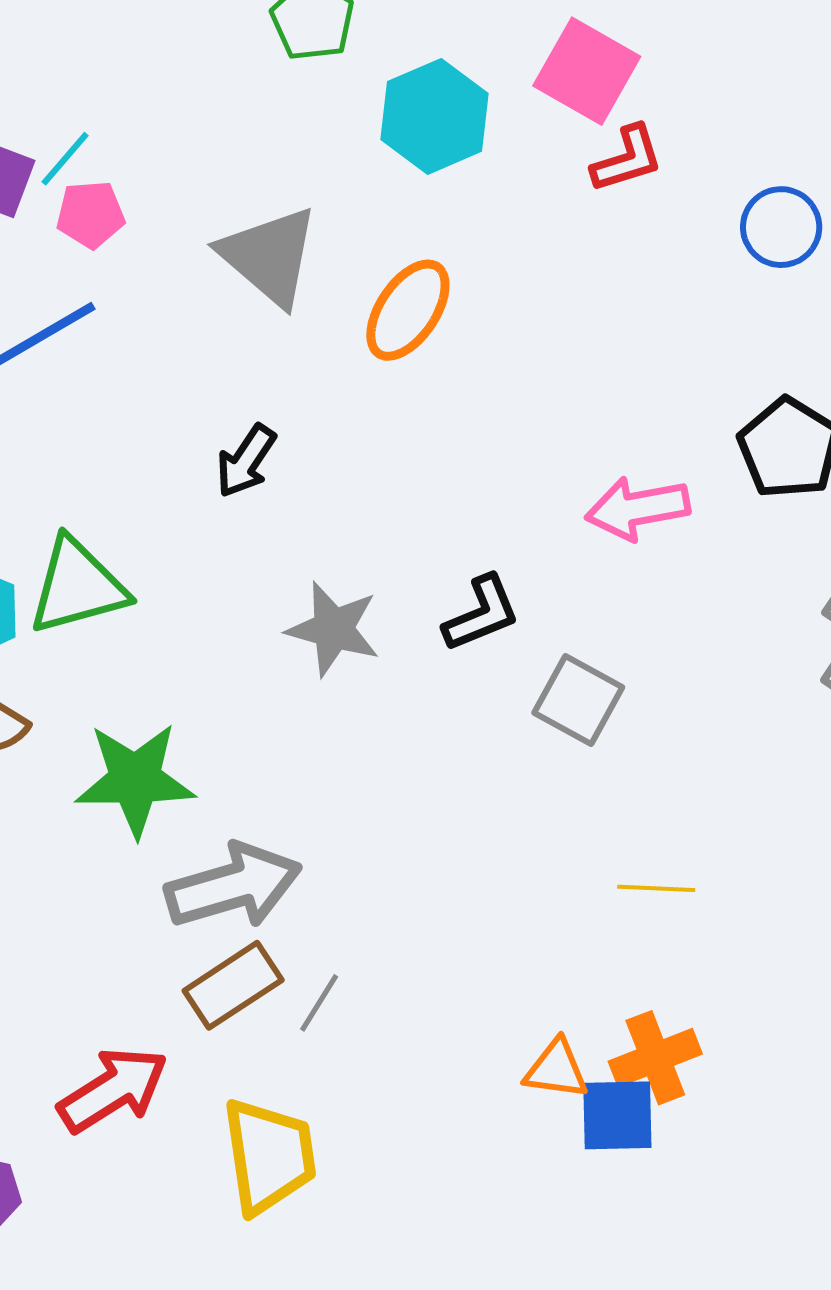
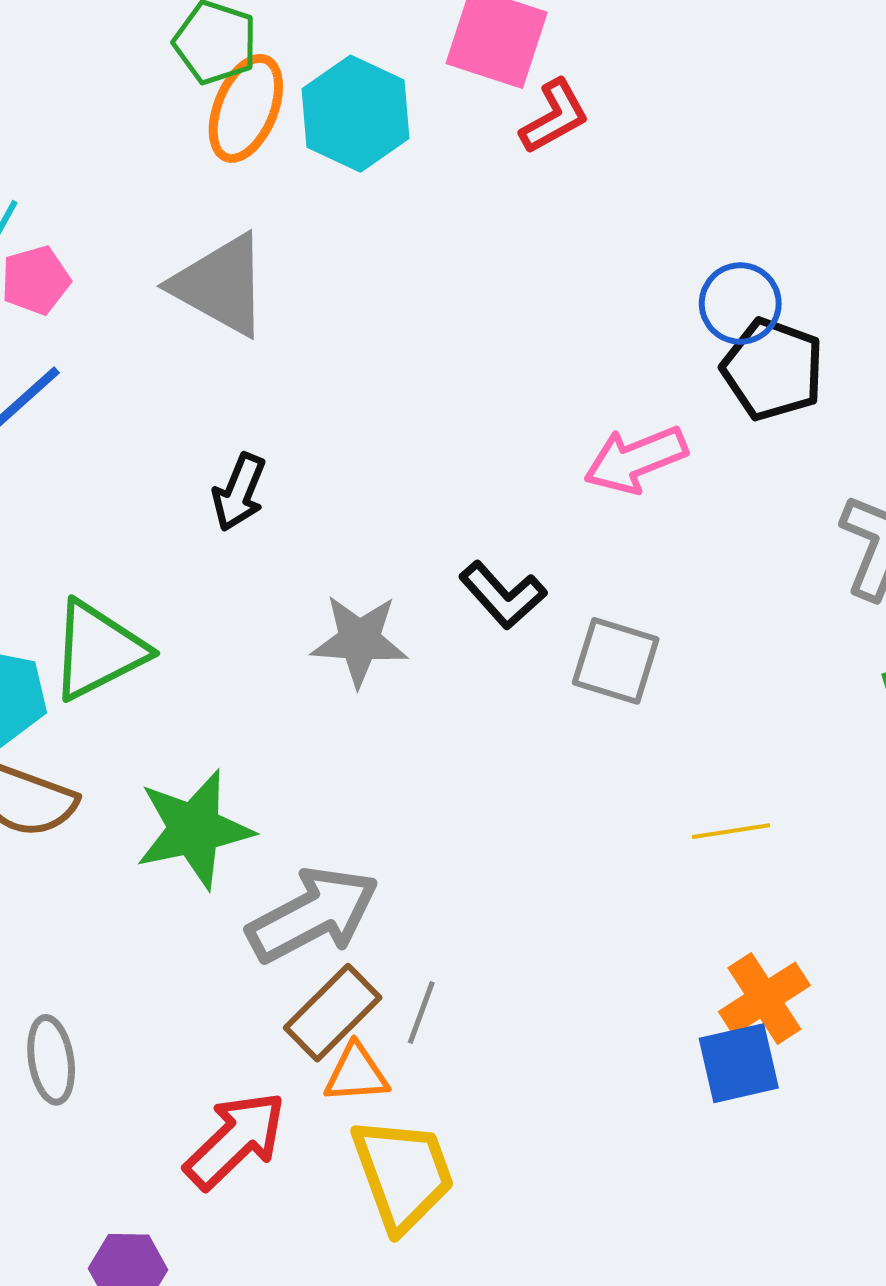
blue circle: (781, 227) -> (740, 303), moved
orange ellipse: (408, 310) -> (246, 108), moved
black L-shape: (482, 614) -> (503, 595), turned 82
orange triangle: (556, 1069) -> (356, 1073), moved

